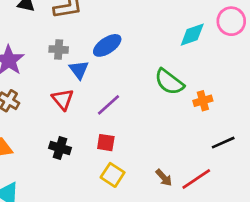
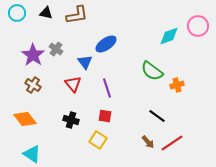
gray cross: (59, 49) -> (56, 49), moved, turned 32
purple line: (109, 105) -> (107, 88), turned -66
black line: (223, 143) -> (157, 116), moved, turned 60
yellow square: (113, 175) -> (98, 140), moved

